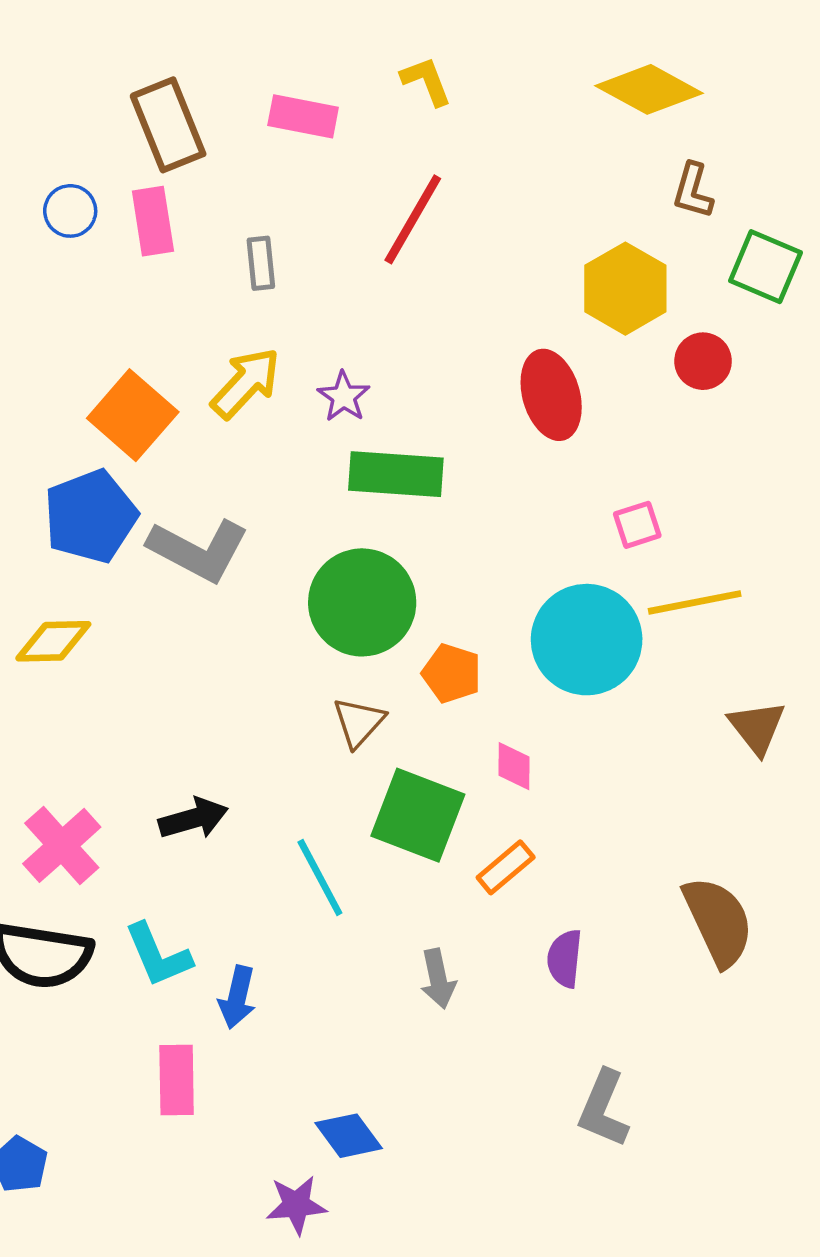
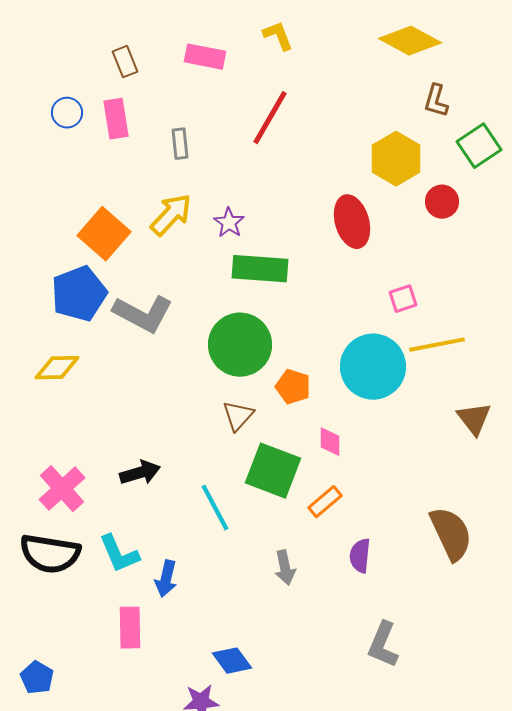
brown rectangle: (168, 125) -> (125, 62), size x0.6
green square: (765, 267) -> (479, 146), turned 33

